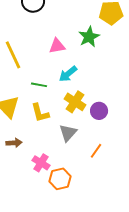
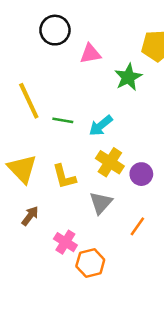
pink triangle: (57, 46) -> (90, 54), moved
green line: (39, 85) -> (63, 120), moved
brown arrow: (14, 143) -> (30, 216), turned -49

